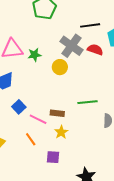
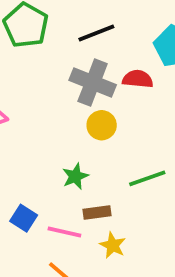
black line: (90, 25) -> (96, 33), moved
green star: (35, 55) -> (75, 176), moved
yellow circle: (60, 67) -> (102, 125), moved

